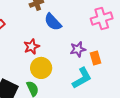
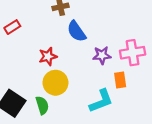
pink cross: (102, 19) -> (133, 53), moved
purple star: (78, 49) -> (102, 55), moved

